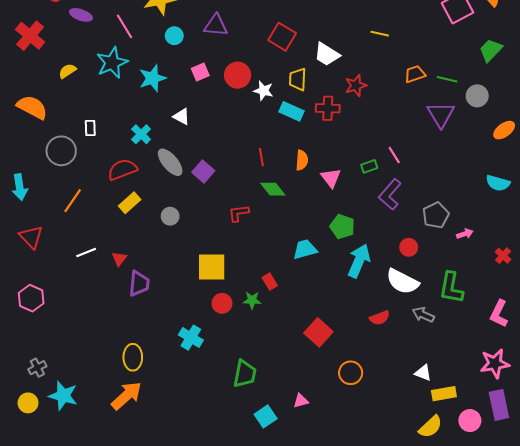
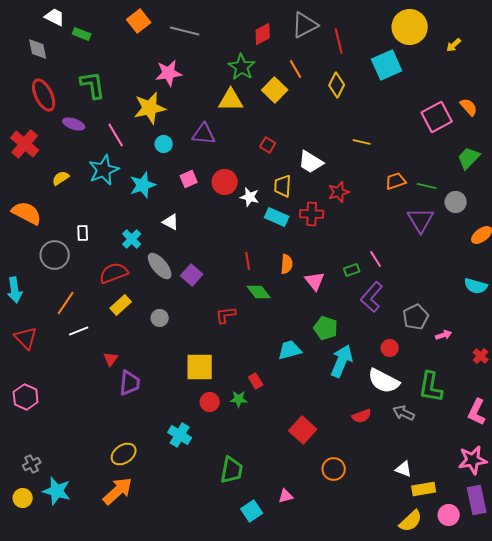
red square: (282, 37) -> (268, 145), size x0.6
white line: (86, 252) -> (79, 331), moved
yellow ellipse: (133, 357) -> (124, 454), turned 55

